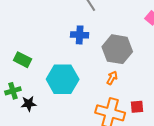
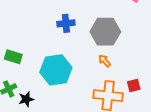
orange arrow: (112, 78) -> (105, 61), turned -64

